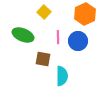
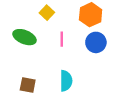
blue circle: (78, 41) -> (96, 42), moved
brown square: (43, 59) -> (28, 85), moved

